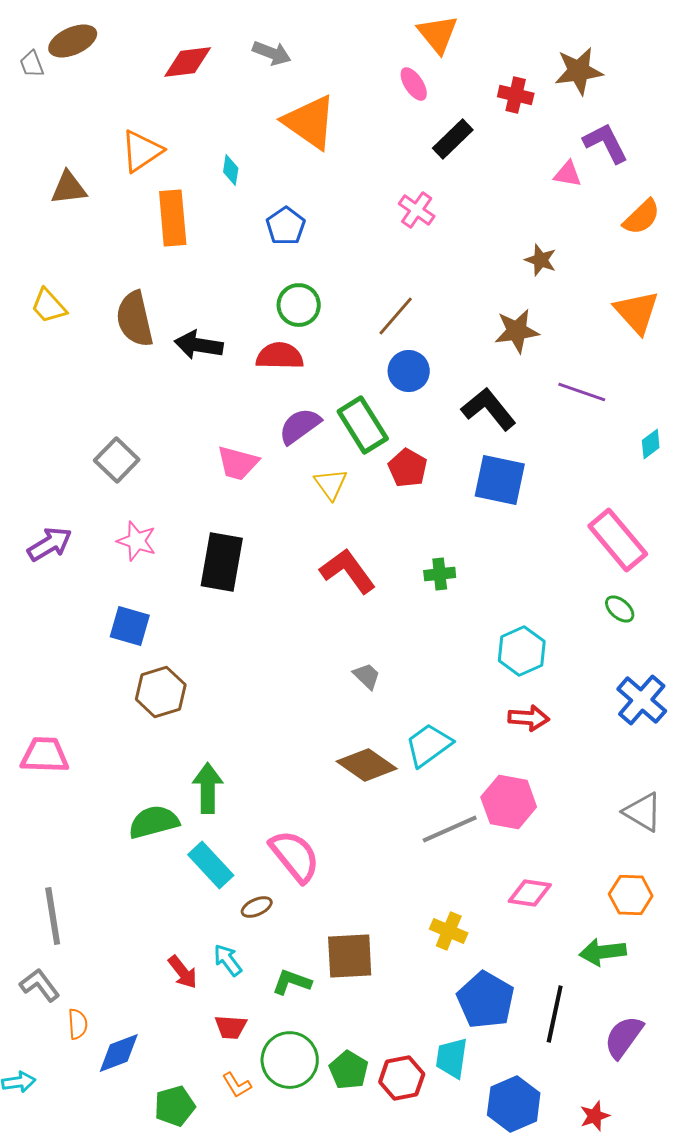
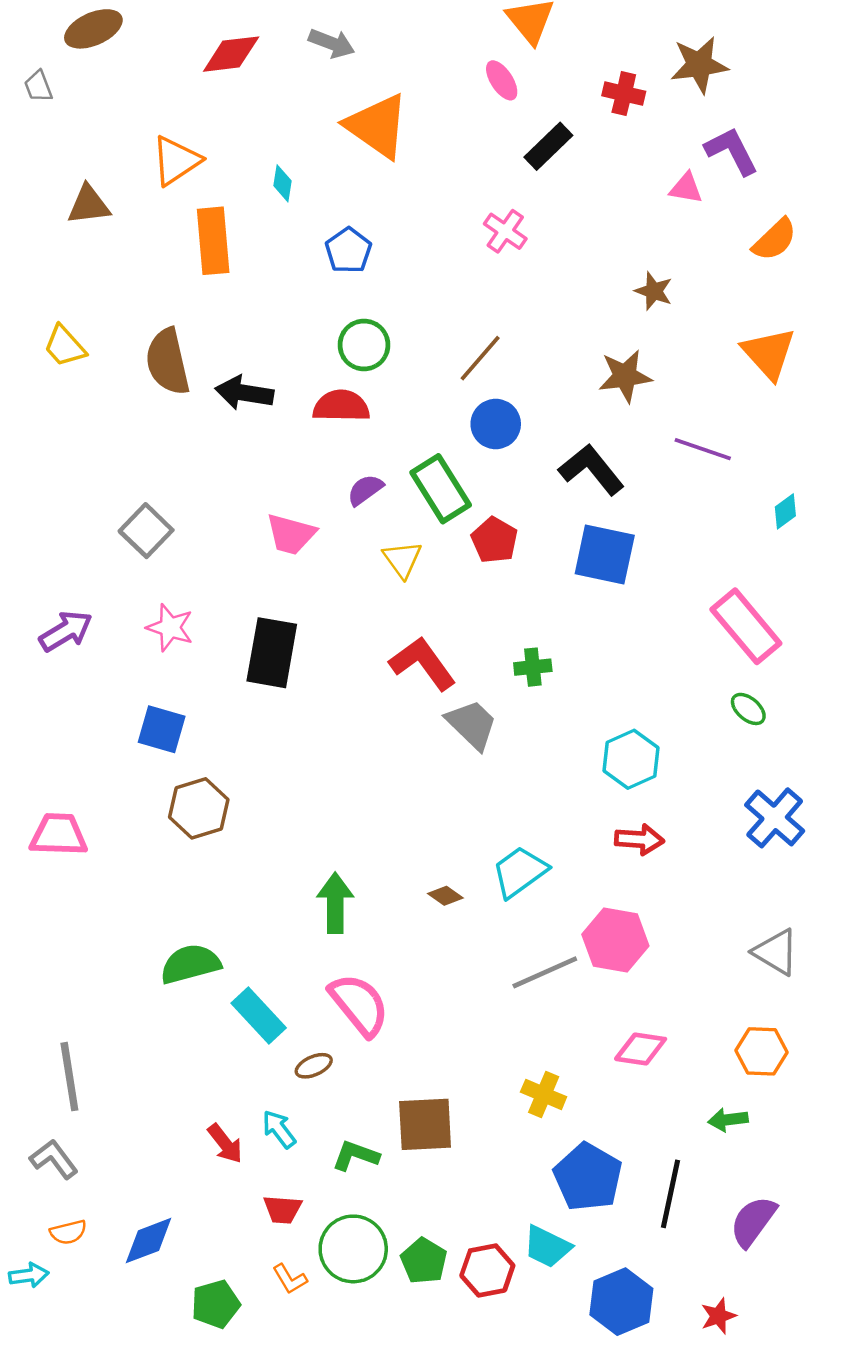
gray trapezoid: (32, 64) -> (38, 86), moved
purple semicircle: (300, 426) -> (365, 490), size x0.7
gray trapezoid: (367, 676) -> (472, 725), moved, size x1.6
pink trapezoid: (45, 755) -> (59, 835), moved
brown diamond: (367, 765) -> (445, 896), size x0.5
green arrow: (208, 788) -> (335, 903), moved
green arrow: (603, 952) -> (728, 1120), size x0.7
orange semicircle: (78, 1024) -> (68, 1232), moved, turned 80
cyan trapezoid: (452, 1058) -> (547, 1247), turned -72

